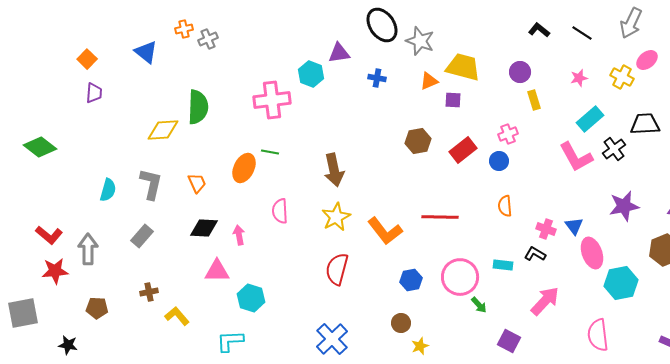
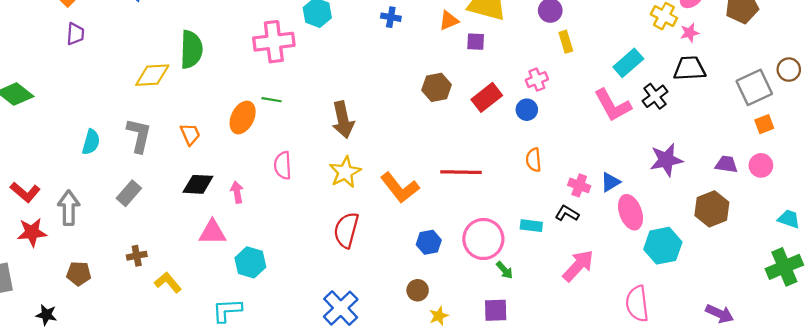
pink star: (579, 78) -> (690, 33), moved
blue triangle: (574, 226) -> (610, 182), turned 36
purple square: (509, 341) -> (496, 310), moved, turned -30

